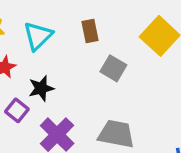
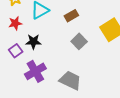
brown rectangle: (90, 31) -> (71, 16), turned 56

